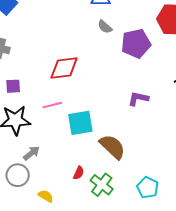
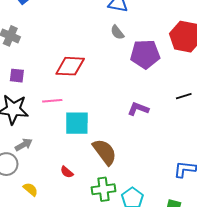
red semicircle: (79, 173) -> (67, 172), turned 96
green cross: (102, 185) -> (103, 189), moved, turned 35

